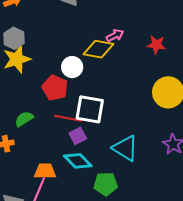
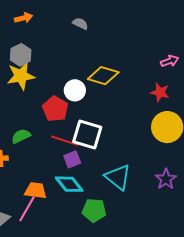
pink arrow: (115, 35) -> (170, 61), moved
red star: (156, 45) -> (160, 92), moved

